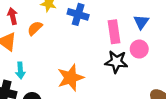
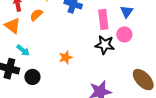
cyan arrow: (20, 70) -> (23, 50), turned -48
orange star: (71, 78) -> (66, 57), size x0.6

